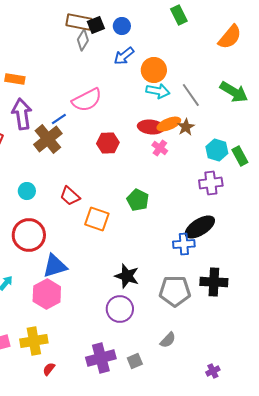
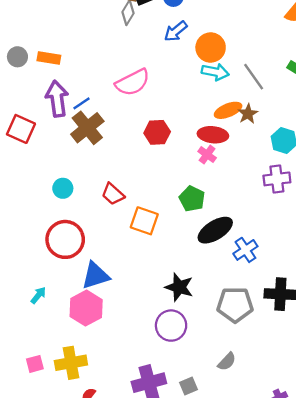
blue line: (59, 119) -> (81, 103), moved
red ellipse: (151, 127) -> (213, 135), moved
pink cross: (160, 148) -> (207, 155), moved
black ellipse: (200, 227) -> (215, 230), moved
blue cross: (184, 244) -> (245, 250), turned -30

